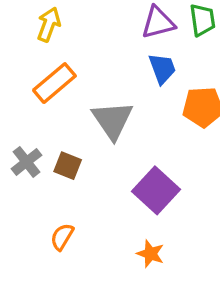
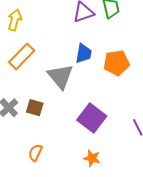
blue trapezoid: (162, 69) -> (84, 53), moved, turned 35

